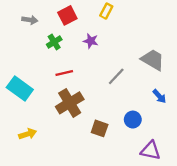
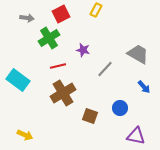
purple star: (91, 41) -> (83, 50), moved
green cross: (54, 42) -> (49, 38), size x1.5
yellow arrow: (28, 134) -> (25, 135), moved, turned 42

